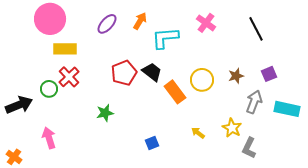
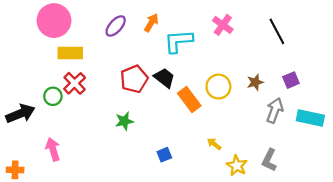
green star: (105, 113) -> (124, 121), moved
yellow star: (232, 128) -> (237, 166), moved
orange cross: (14, 157) -> (15, 170), turned -35

